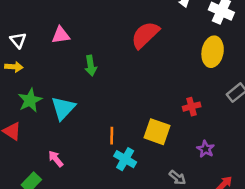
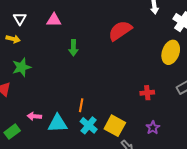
cyan triangle: (63, 108) -> (58, 123), moved, turned 35
yellow square: (157, 132) -> (115, 126), moved
pink arrow: (56, 159) -> (34, 116), turned -56

